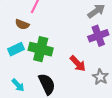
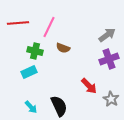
brown semicircle: (22, 24) -> (63, 48), moved
green cross: (41, 49) -> (35, 51), moved, size x0.7

